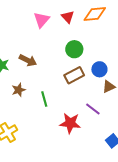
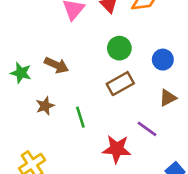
blue circle: (99, 69) -> (163, 60), moved

